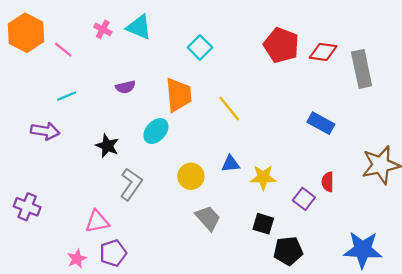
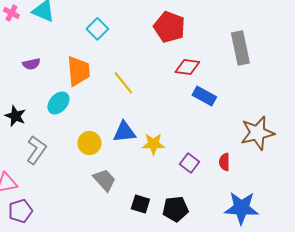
red diamond: (323, 52) -> (187, 67), moved
blue triangle: (230, 164) -> (124, 132), size x1.4
red semicircle: (328, 182) -> (224, 162), moved
black square: (263, 224) -> (140, 204), moved

